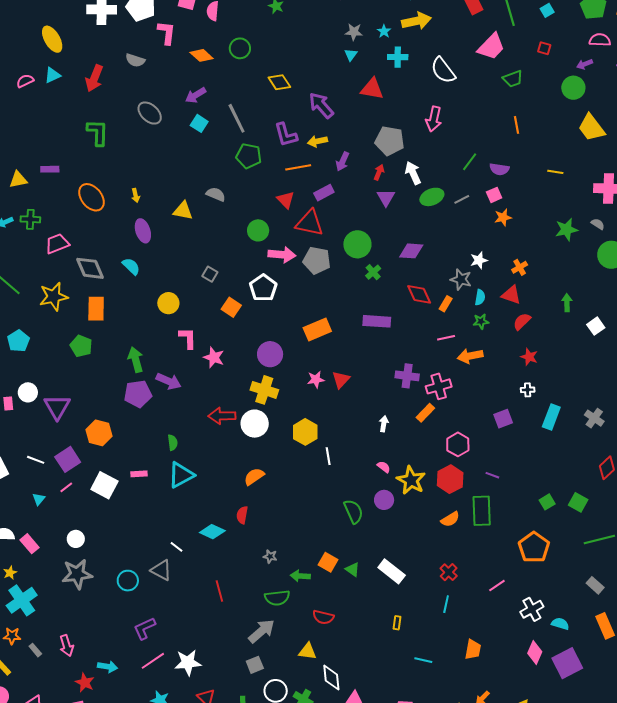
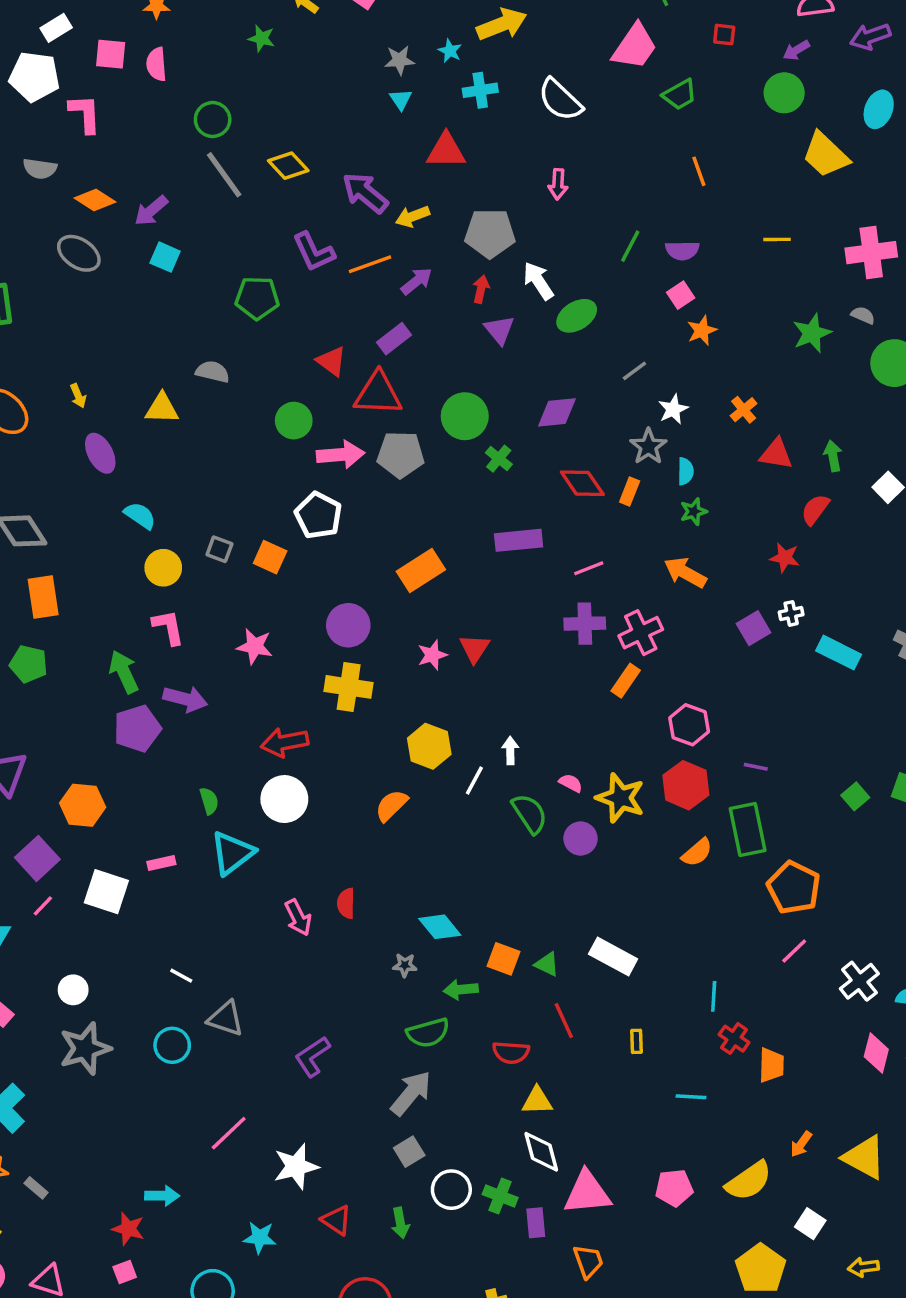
orange diamond: (202, 55) -> (95, 200), moved
gray line: (237, 118) -> (224, 175), moved
pink arrow: (434, 119) -> (558, 184), size x0.7
yellow arrow: (317, 141) -> (412, 216), moved
purple arrow: (343, 161) -> (417, 281), turned -144
orange line: (298, 167) -> (370, 264), moved
gray line: (462, 199) -> (634, 371), moved
cyan semicircle: (131, 266) -> (140, 516), moved
gray square: (210, 274) -> (219, 549), moved
gray star: (461, 279) -> (648, 446), turned 30
red triangle: (511, 295) -> (776, 454), moved
red semicircle: (522, 321) -> (815, 509), moved
pink L-shape: (188, 338) -> (168, 627), moved
pink line: (446, 338) -> (589, 568), moved
orange arrow: (470, 356) -> (685, 573), turned 50
cyan rectangle: (551, 417) -> (839, 653), turned -75
purple square: (503, 419) -> (753, 628), moved
white circle: (255, 424) -> (284, 799), moved
white arrow: (384, 424) -> (510, 751), moved
white line: (328, 456) -> (474, 780), turned 48
orange semicircle: (254, 477) -> (391, 805), moved
green semicircle: (353, 511) -> (530, 814), moved
cyan diamond: (212, 532) -> (440, 927), moved, turned 35
white line: (176, 547) -> (181, 976), moved
orange pentagon: (534, 547) -> (794, 888), moved
red cross: (449, 572) -> (734, 1039), moved
red line: (219, 591) -> (564, 1021), moved
purple L-shape: (144, 628) -> (312, 1056), moved
pink arrow: (67, 646) -> (298, 917), moved
yellow triangle: (308, 651) -> (537, 1101), moved
pink line: (153, 661) -> (229, 1133), moved

